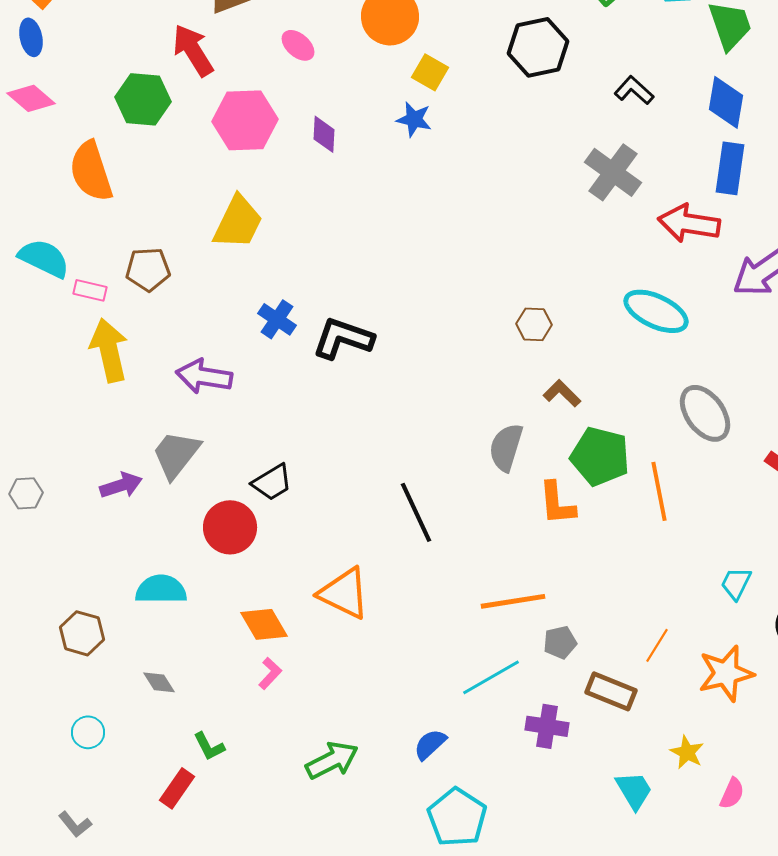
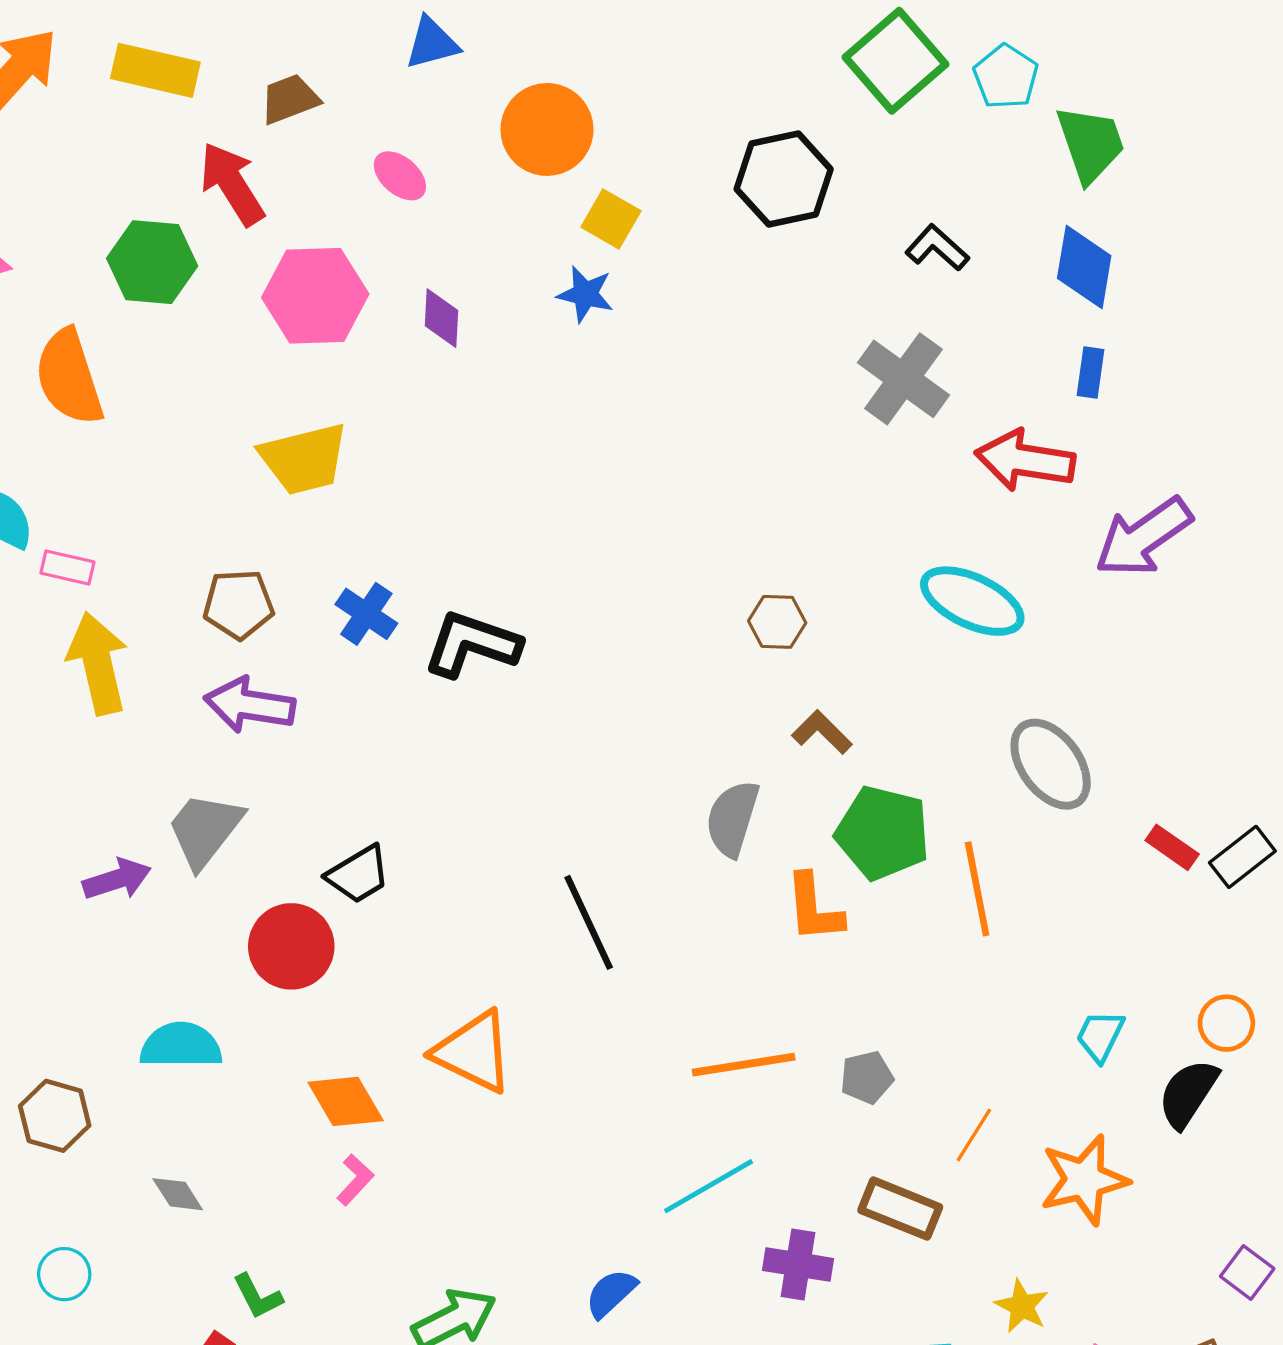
blue rectangle: (730, 168) -> (1091, 372), size x0.6
yellow trapezoid: (238, 222) -> (304, 459), turned 50
brown pentagon: (148, 269) -> (238, 604), moved
gray pentagon: (560, 642) -> (867, 1077), moved

